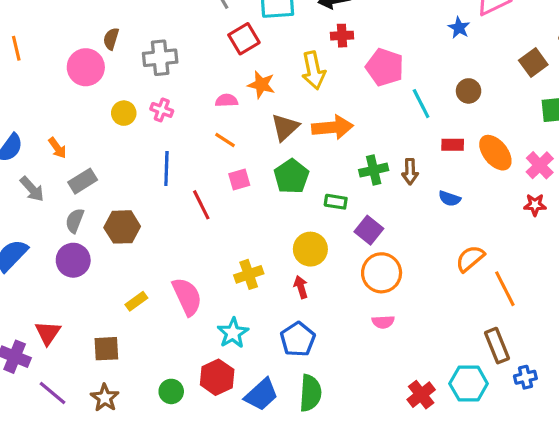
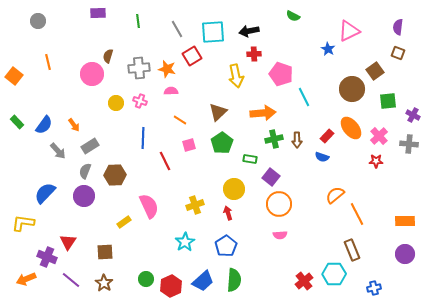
orange star: (261, 85) -> (167, 69), moved
brown circle: (469, 91) -> (352, 89), moved, size x1.6
pink semicircle: (227, 100) -> (171, 91), moved
orange arrow: (333, 127) -> (263, 113), moved
red rectangle: (453, 145) -> (327, 136), moved, turned -48
pink semicircle: (187, 297) -> (149, 206), moved
red hexagon: (217, 377) -> (171, 286), moved
blue cross: (525, 377) -> (374, 288), moved

